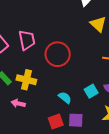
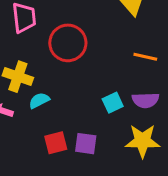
cyan semicircle: (65, 98) -> (39, 100), moved, turned -72

